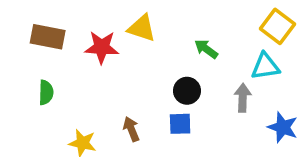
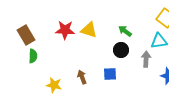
yellow triangle: (142, 28) -> (89, 30), moved
brown rectangle: (48, 37) -> (26, 35), moved, turned 48
black circle: (187, 91) -> (121, 50), moved

